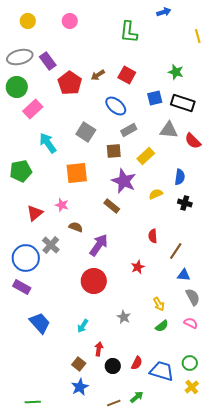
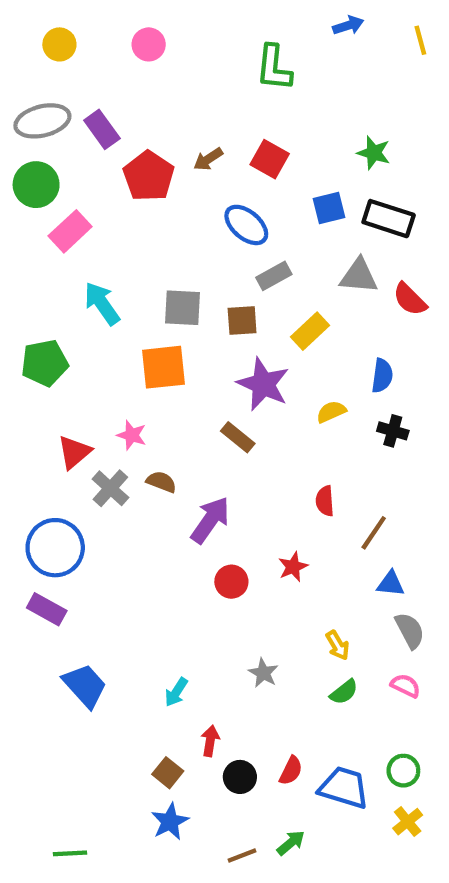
yellow line: (198, 36) -> (420, 40), moved
gray square: (86, 132) -> (183, 308), moved, turned -30
gray cross: (51, 245) -> (110, 488), moved
red circle: (94, 281) -> (231, 582), moved, size x0.6

